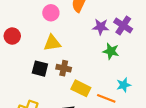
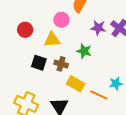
pink circle: (51, 13) -> (61, 20), moved
red circle: (12, 36) -> (25, 30), moved
green star: (111, 51) -> (84, 51), moved

